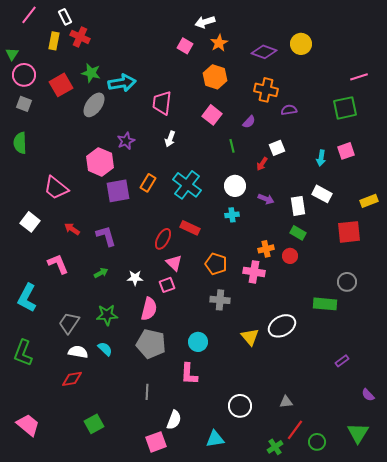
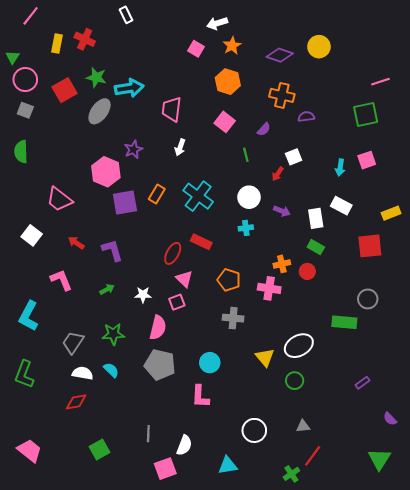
white rectangle: (65, 17) -> (126, 15), moved
gray line: (147, 392) -> (148, 434), moved
green circle: (317, 442) -> (295, 381), moved

